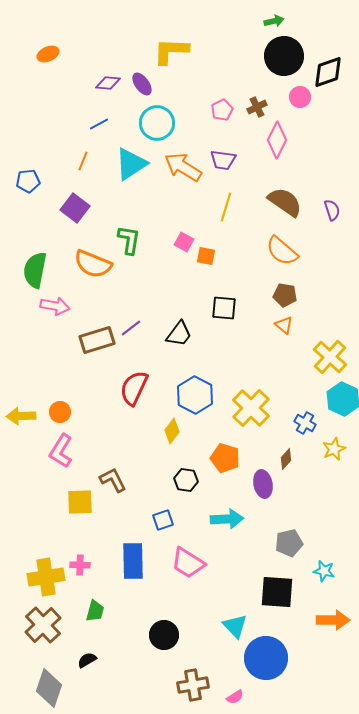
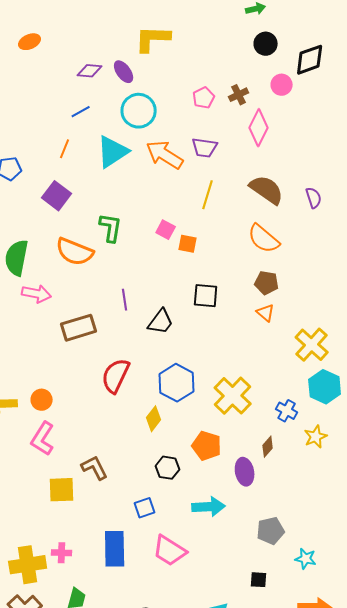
black circle: (284, 56) -> (266, 44), size x0.6
purple line: (131, 328) -> (125, 300), moved, turned -60
black square: (277, 592) -> (259, 580), size x0.5

